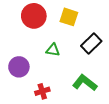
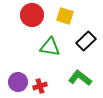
green triangle: (53, 50) -> (50, 47), size x1.5
purple circle: (19, 67) -> (18, 82), moved

